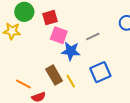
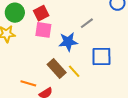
pink square: (59, 35) -> (43, 30), moved
blue square: (100, 72) -> (101, 57), turned 35

